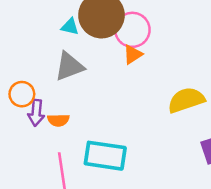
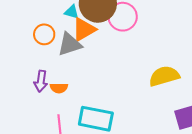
orange triangle: (133, 55) -> (84, 29), moved, size x1.5
orange circle: (22, 94) -> (44, 34), moved

